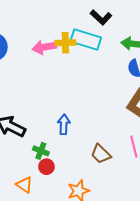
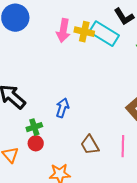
pink arrow: (44, 47) -> (63, 31), turned -85
green cross: (41, 151) -> (34, 127), turned 35

